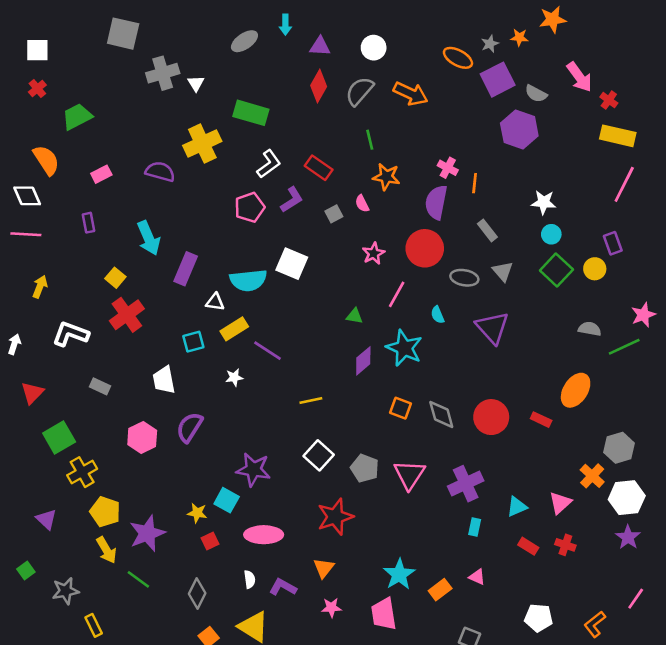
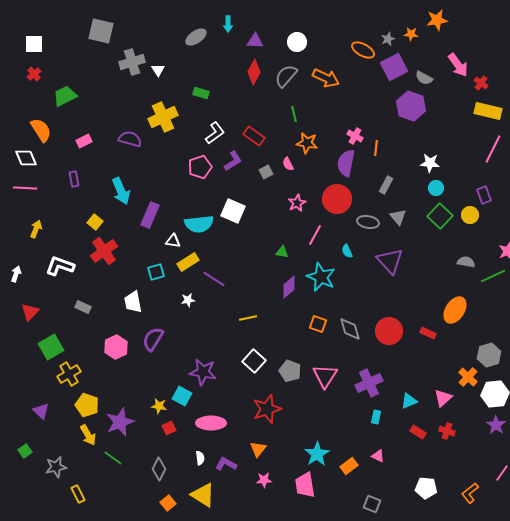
green rectangle: (251, 113) -> (201, 93), size x0.6
gray rectangle: (487, 230) -> (386, 185), turned 66

